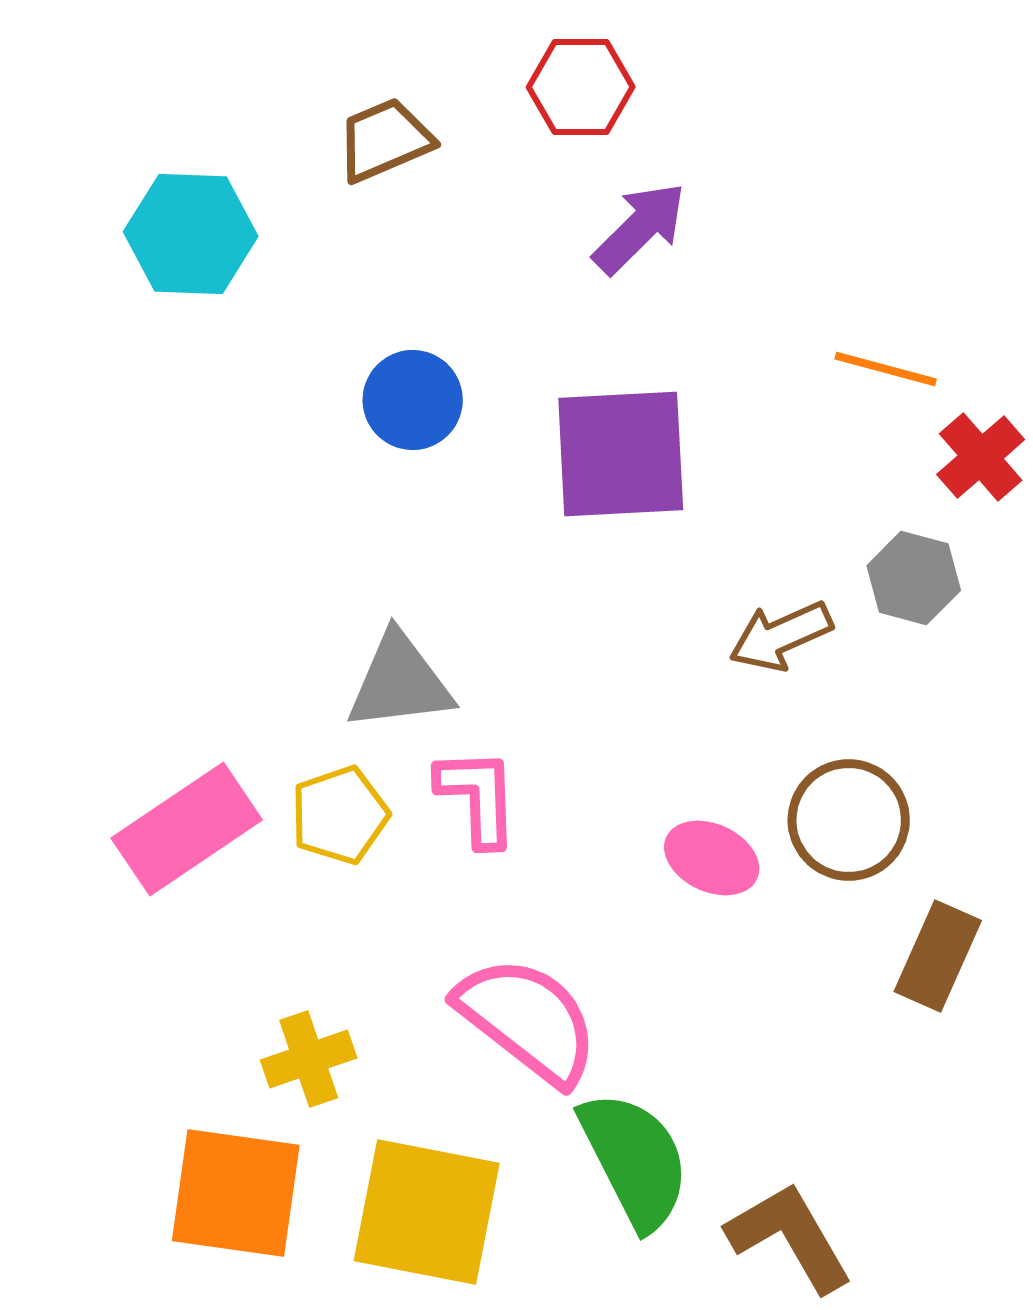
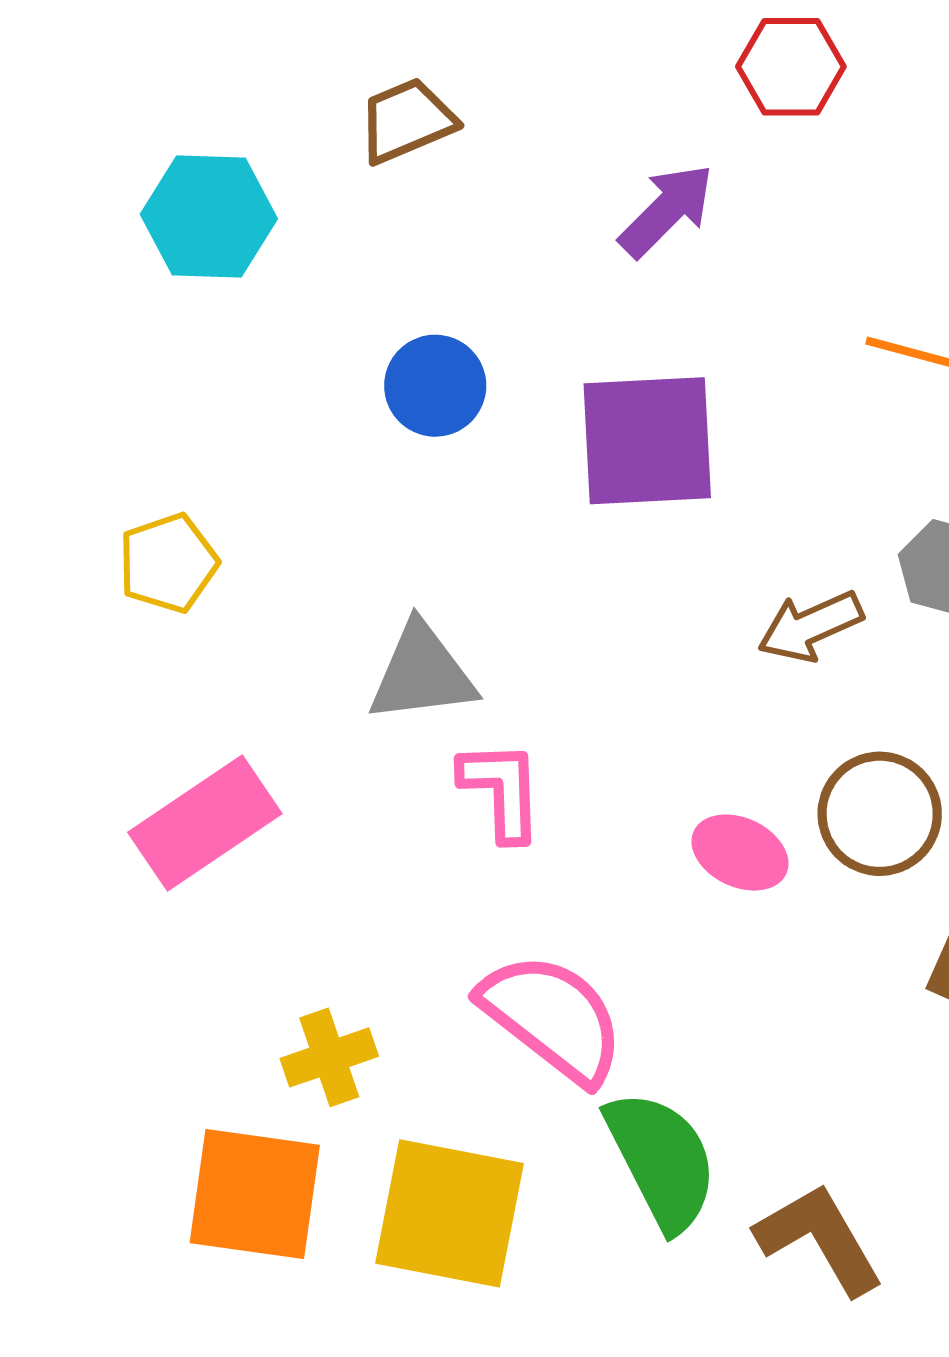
red hexagon: (581, 87) -> (791, 67), moved
yellow pentagon: (340, 815) -> (168, 563), moved

